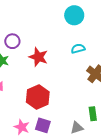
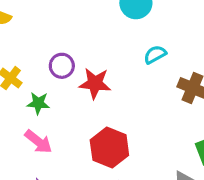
purple circle: (12, 41) -> (62, 66), moved

